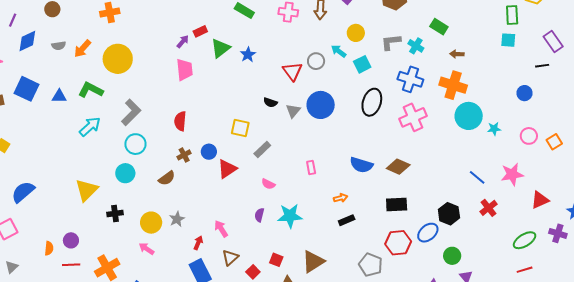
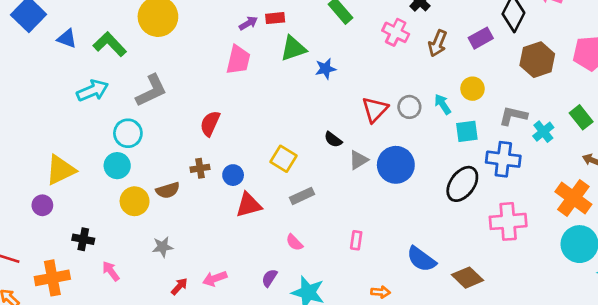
blue cross: (410, 79) -> (503, 159), moved, turned -30
cyan circle: (135, 144) -> (128, 133), moved
black cross: (115, 214) -> (83, 239), moved
yellow circle: (151, 223) -> (135, 201), moved
pink arrow: (221, 229) -> (215, 279), turned -96
purple circle: (71, 240) -> (42, 205), moved

